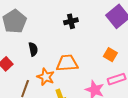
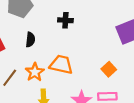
black cross: (71, 21) -> (65, 20), moved

